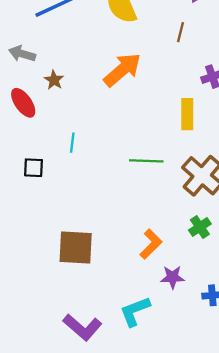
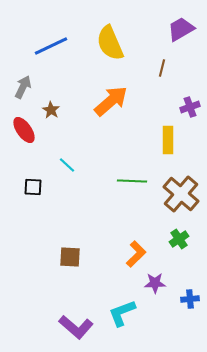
gray arrow: (22, 54) -> (23, 87), turned 100
cyan line: (72, 143) -> (67, 165), turned -54
brown square: (76, 247) -> (70, 257), size x0.7

